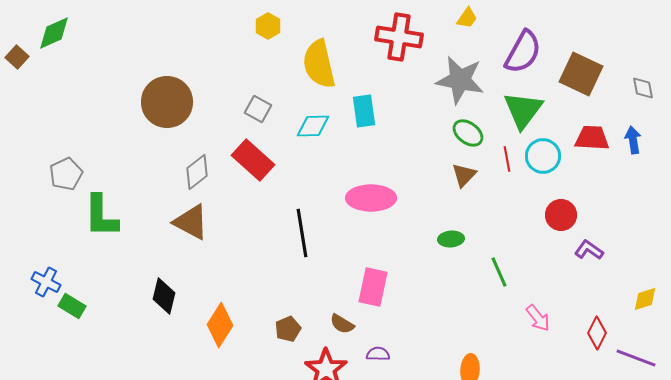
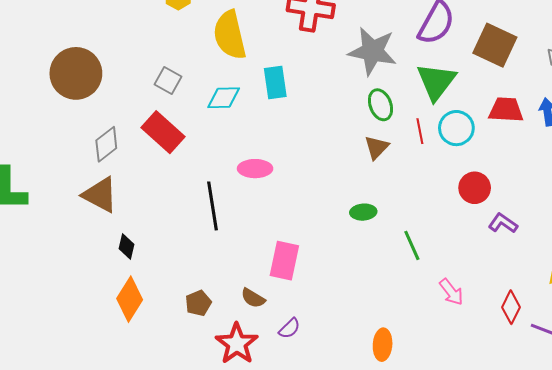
green ellipse: (468, 133) -> (380, 105), turned 32
pink ellipse: (371, 198) -> (255, 169), moved, size x0.7
black diamond: (164, 296) -> (127, 246), moved, size x0.7
purple semicircle: (378, 354) -> (289, 328), turned 135

